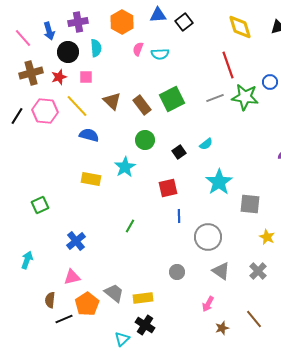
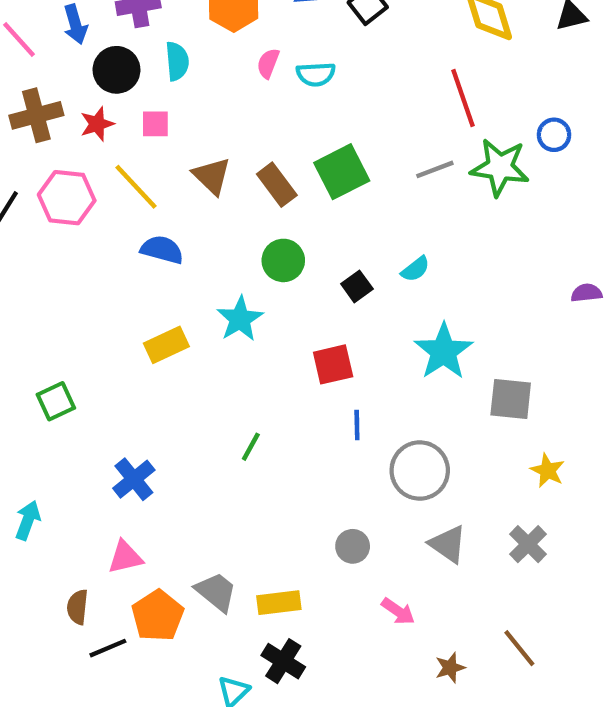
yellow rectangle: (91, 179) -> (166, 345), turned -36
pink arrow: (208, 304) -> (398, 611), moved, turned -84

